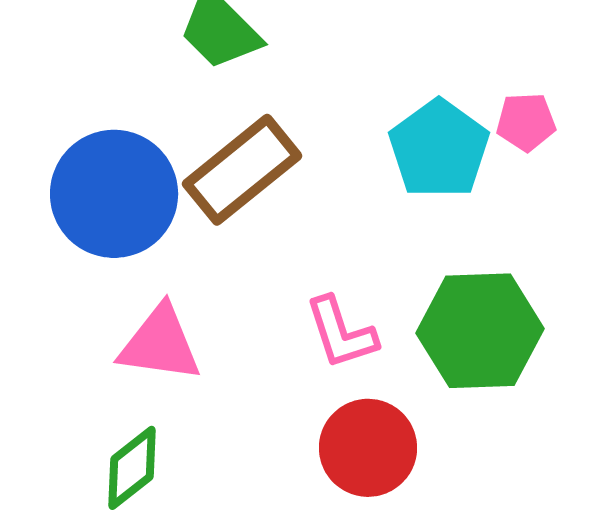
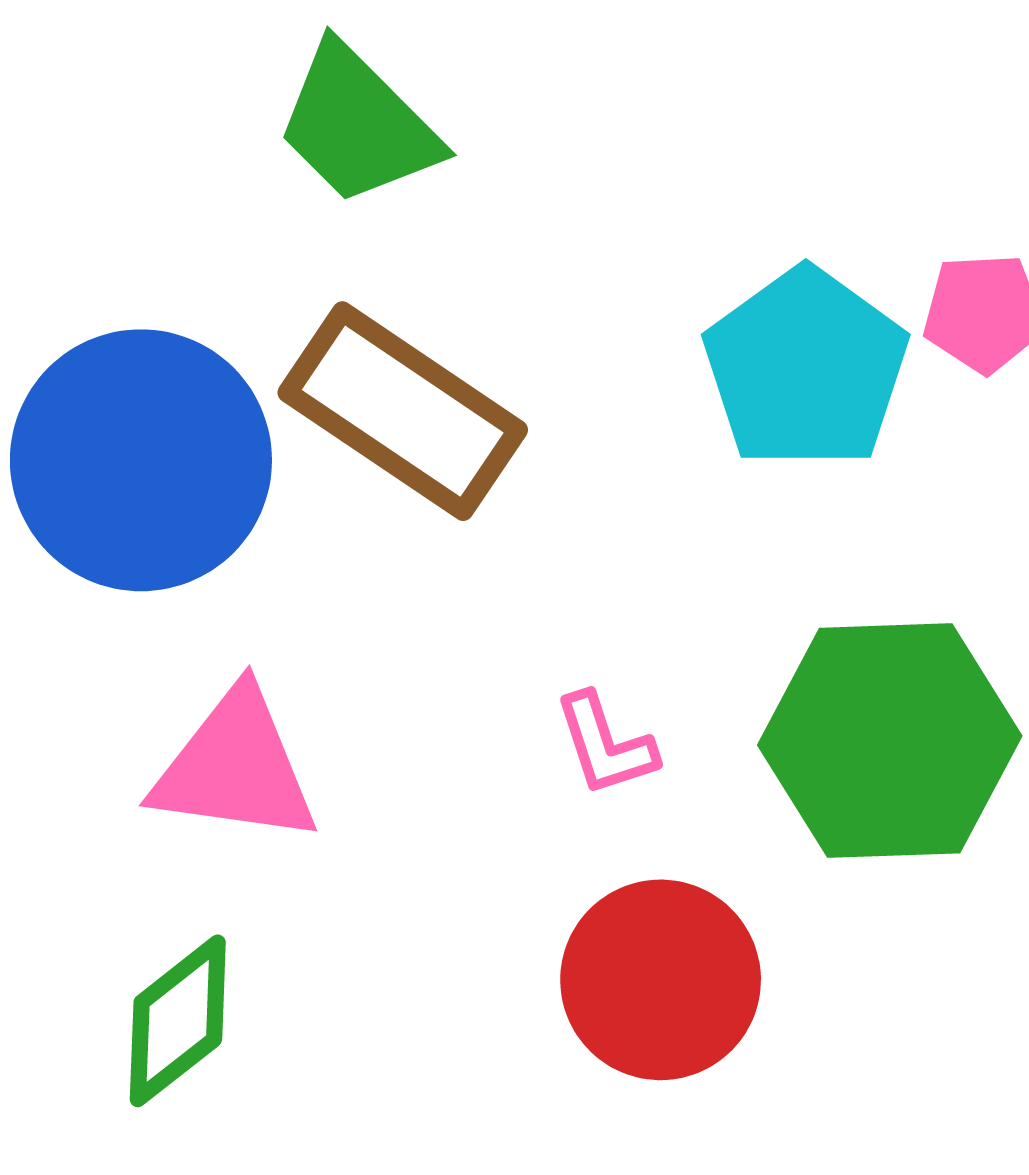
brown rectangle: (242, 170) -> (403, 411), turned 73
pink L-shape: (341, 333) -> (605, 745), size x0.7

